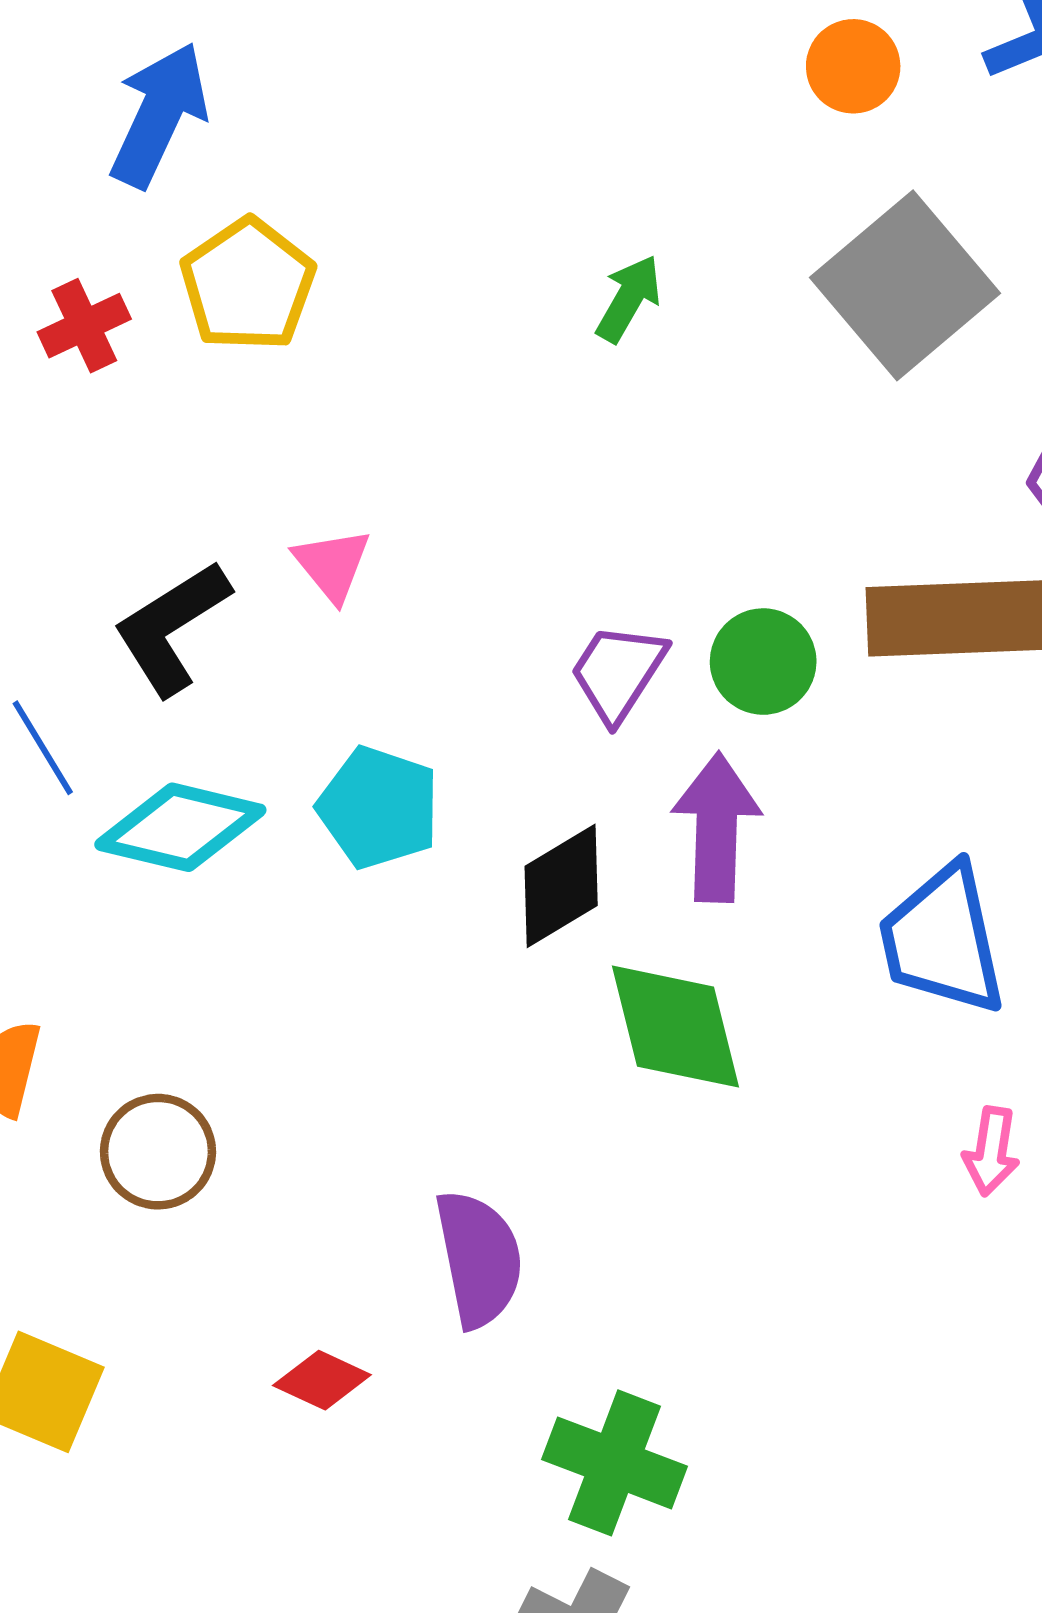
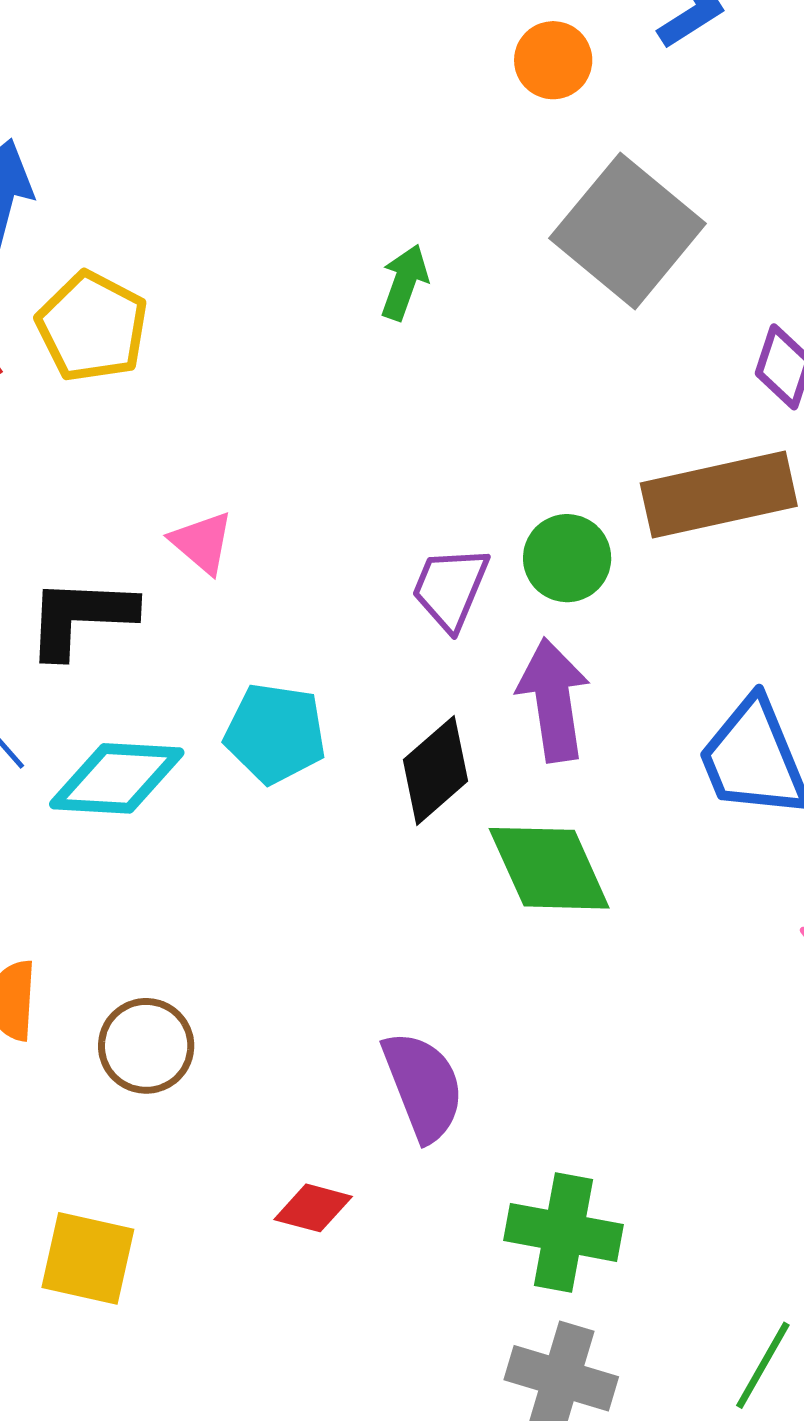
black L-shape: (172, 628) -> (80, 617), turned 45

